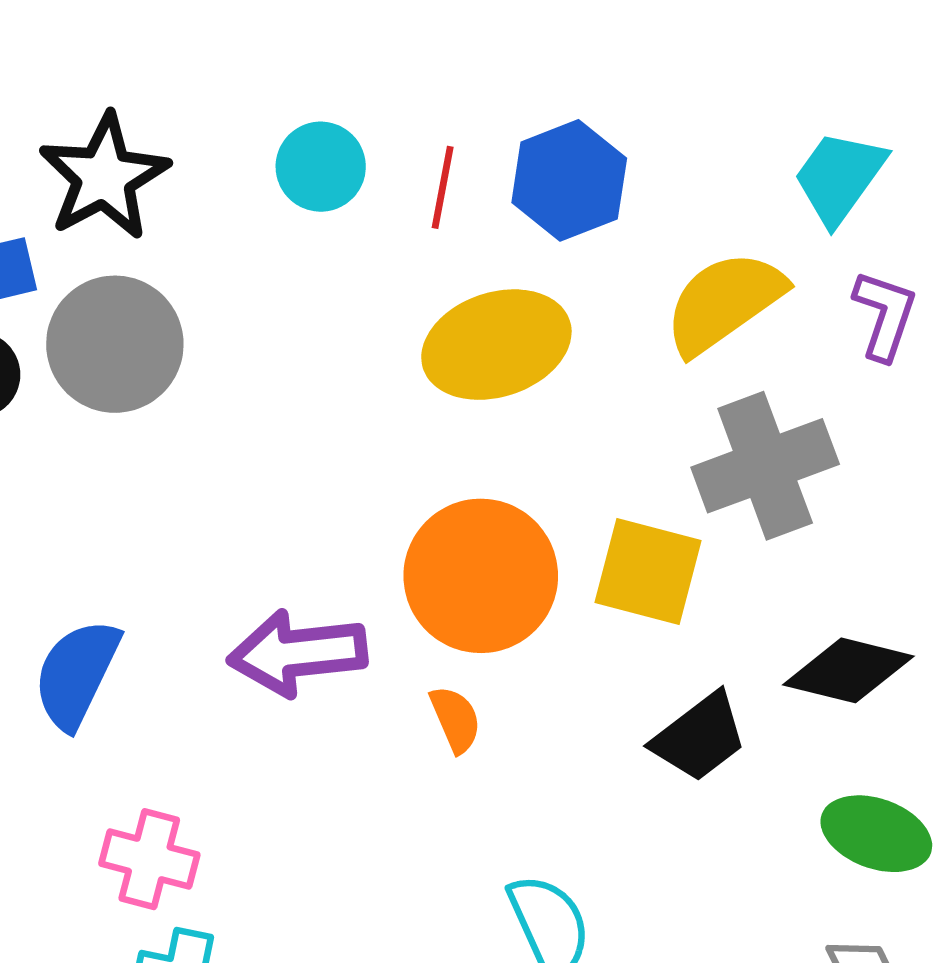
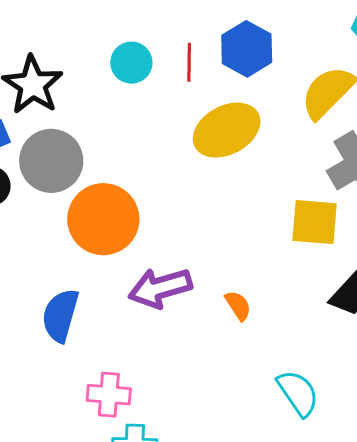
orange circle: (481, 576) -> (103, 219), moved

